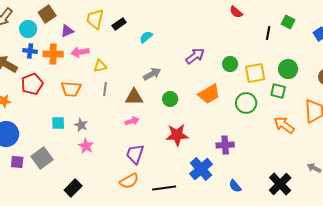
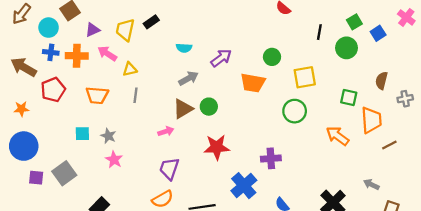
yellow trapezoid: (95, 19) -> (125, 30), moved
green square: (288, 22) -> (354, 22), moved, turned 32
cyan semicircle: (146, 37) -> (184, 48), moved, turned -136
pink arrow: (80, 52) -> (107, 54), turned 42
purple arrow: (195, 56) -> (221, 58), moved
green circle: (230, 64) -> (272, 57), moved
green circle: (288, 69) -> (346, 48), moved
green square: (278, 91) -> (349, 98), moved
orange trapezoid: (209, 94) -> (253, 83), moved, turned 40
brown triangle: (134, 97) -> (183, 109), moved, turned -30

